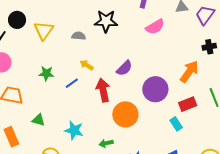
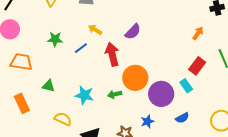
orange arrow: (189, 72) -> (198, 33), size x0.6
purple circle: (155, 89) -> (161, 94), moved
red rectangle: (188, 104) -> (197, 66), turned -30
green arrow: (106, 143) -> (115, 94), moved

